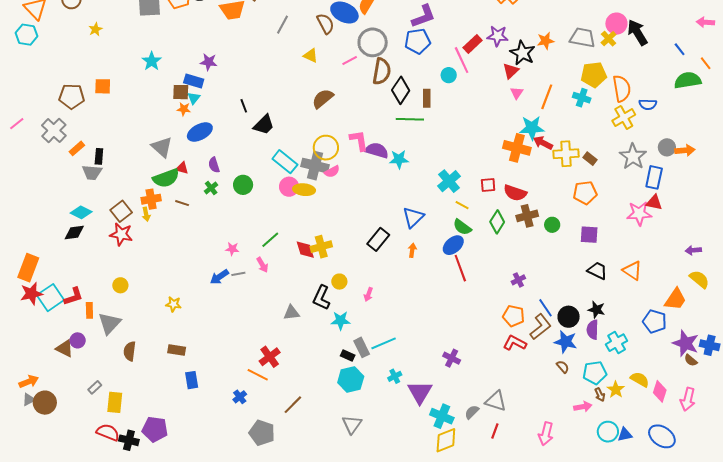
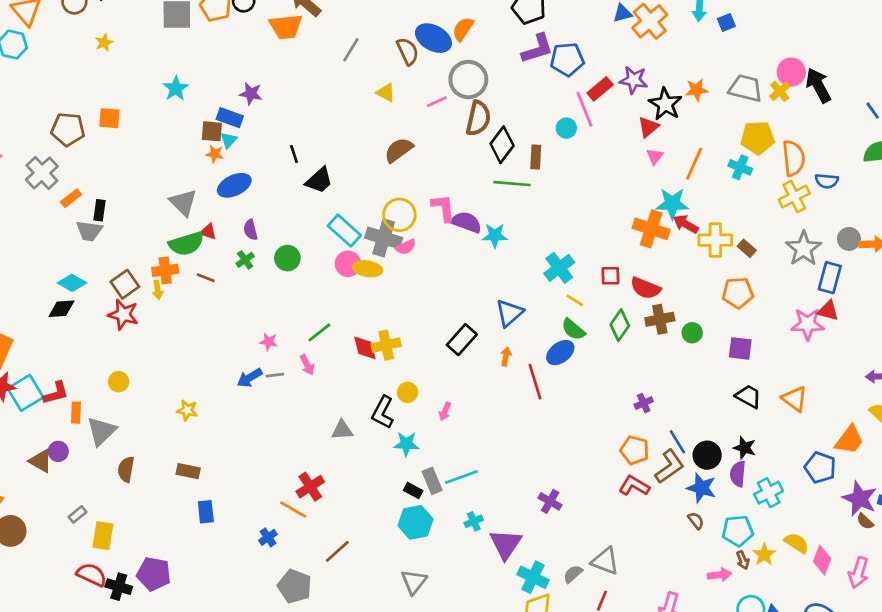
blue pentagon: (418, 41) -> (567, 59), moved
red line: (460, 268) -> (535, 382), moved

